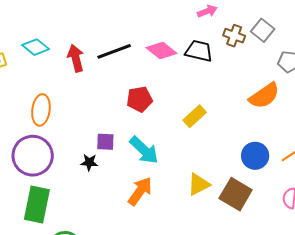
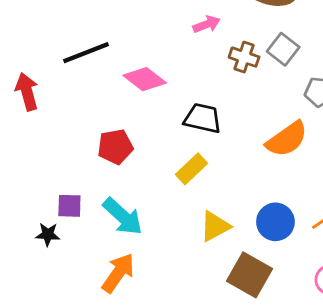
black line: (114, 51) -> (86, 53), moved
black trapezoid: (199, 51) -> (203, 118), moved
yellow triangle: (199, 184) -> (215, 226), moved

